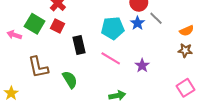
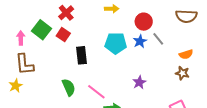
pink arrow: (14, 35) -> (21, 38), turned 64
pink line: (111, 58) -> (96, 92), moved
brown L-shape: (38, 67) -> (24, 64), moved
yellow star: (11, 93) -> (16, 86), moved

